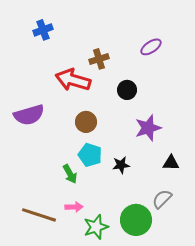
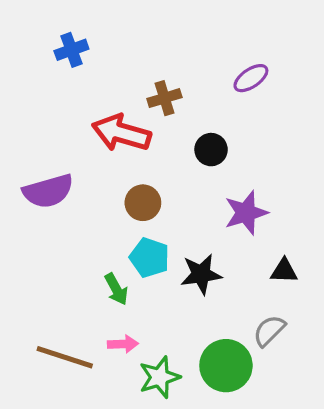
black star: (121, 165) -> (201, 274), size x1.4

